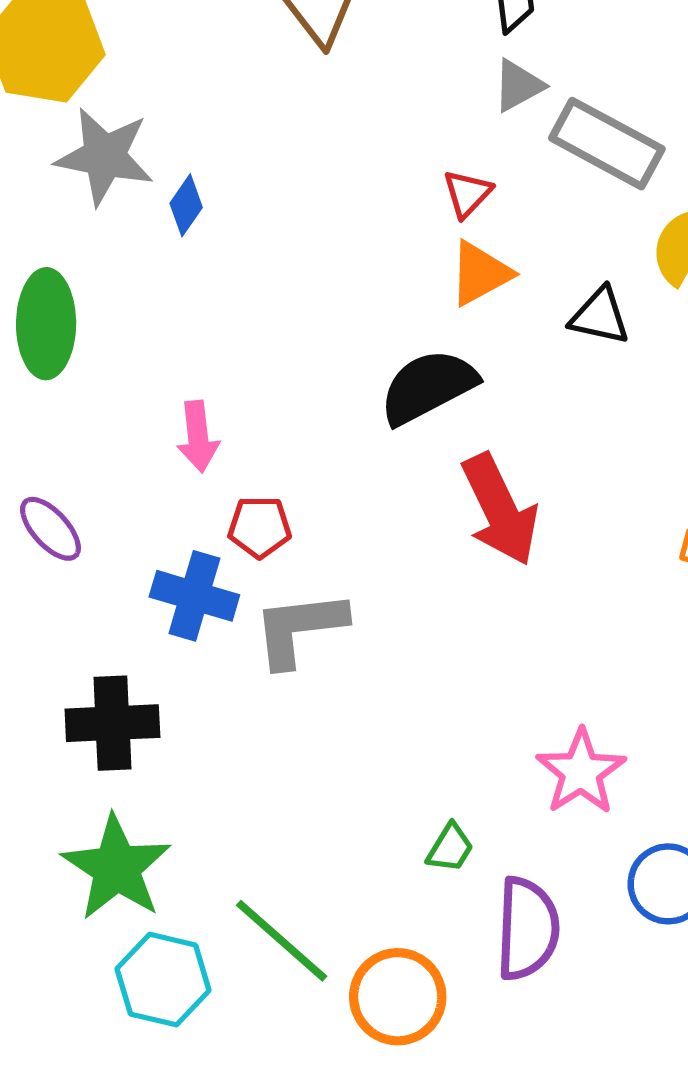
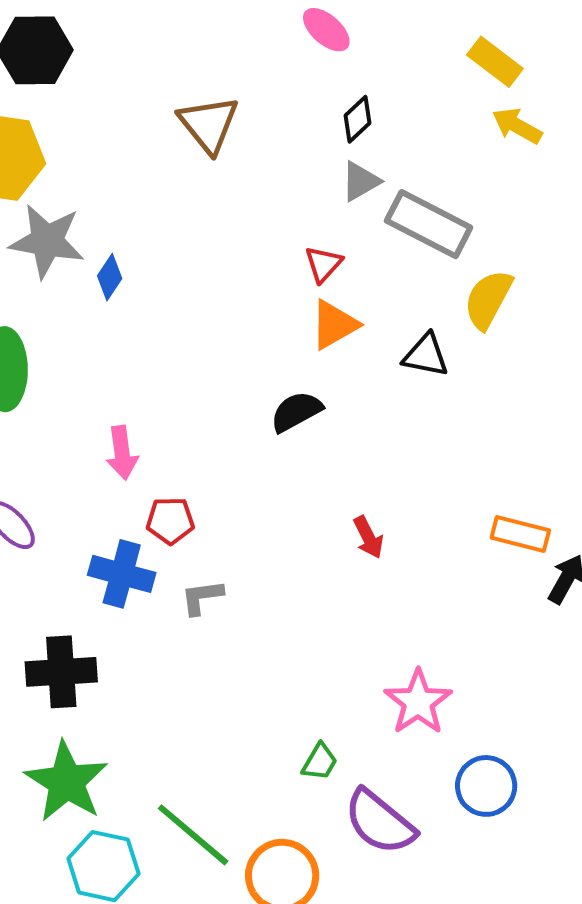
black semicircle: (428, 387) -> (296, 411), size x0.7
red arrow: (500, 510) -> (368, 537), moved, size x0.5
gray L-shape: (299, 628) -> (202, 597), size x0.6
purple semicircle: (527, 929) -> (380, 822), turned 128

